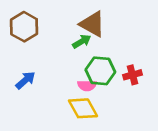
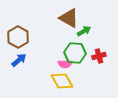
brown hexagon: (24, 27) -> (18, 37), moved
green arrow: (82, 41) -> (84, 31), moved

